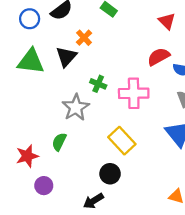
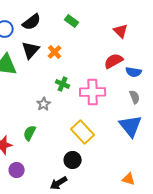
orange cross: (84, 38) -> (55, 52), moved
black triangle: (66, 57) -> (31, 50), moved
gray star: (76, 107) -> (44, 104), size x0.6

